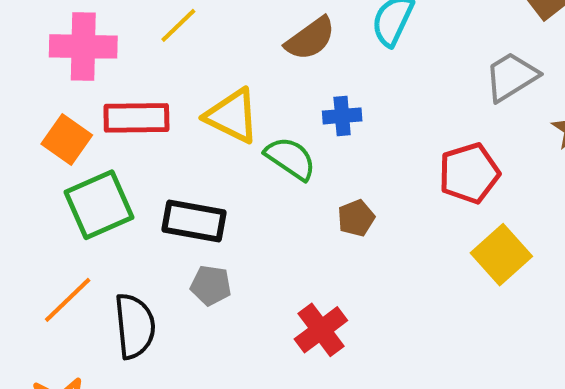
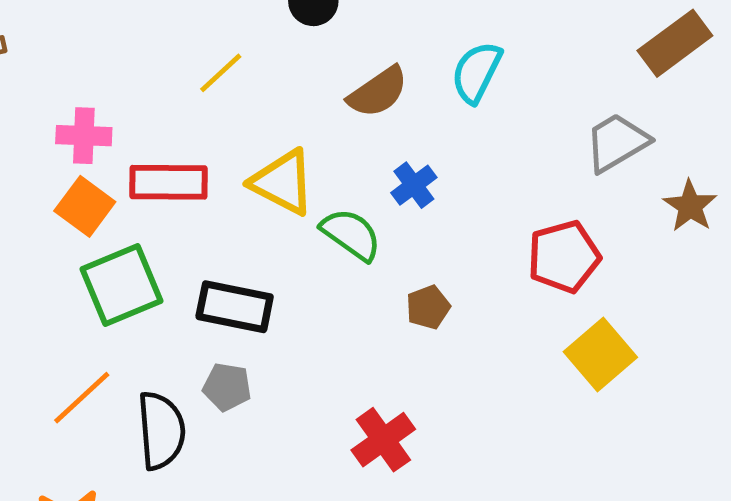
pink cross: (83, 46) -> (84, 136), moved, size x0.7
blue cross: (342, 116) -> (414, 185), turned -33
gray pentagon: (211, 285) -> (227, 387), moved

